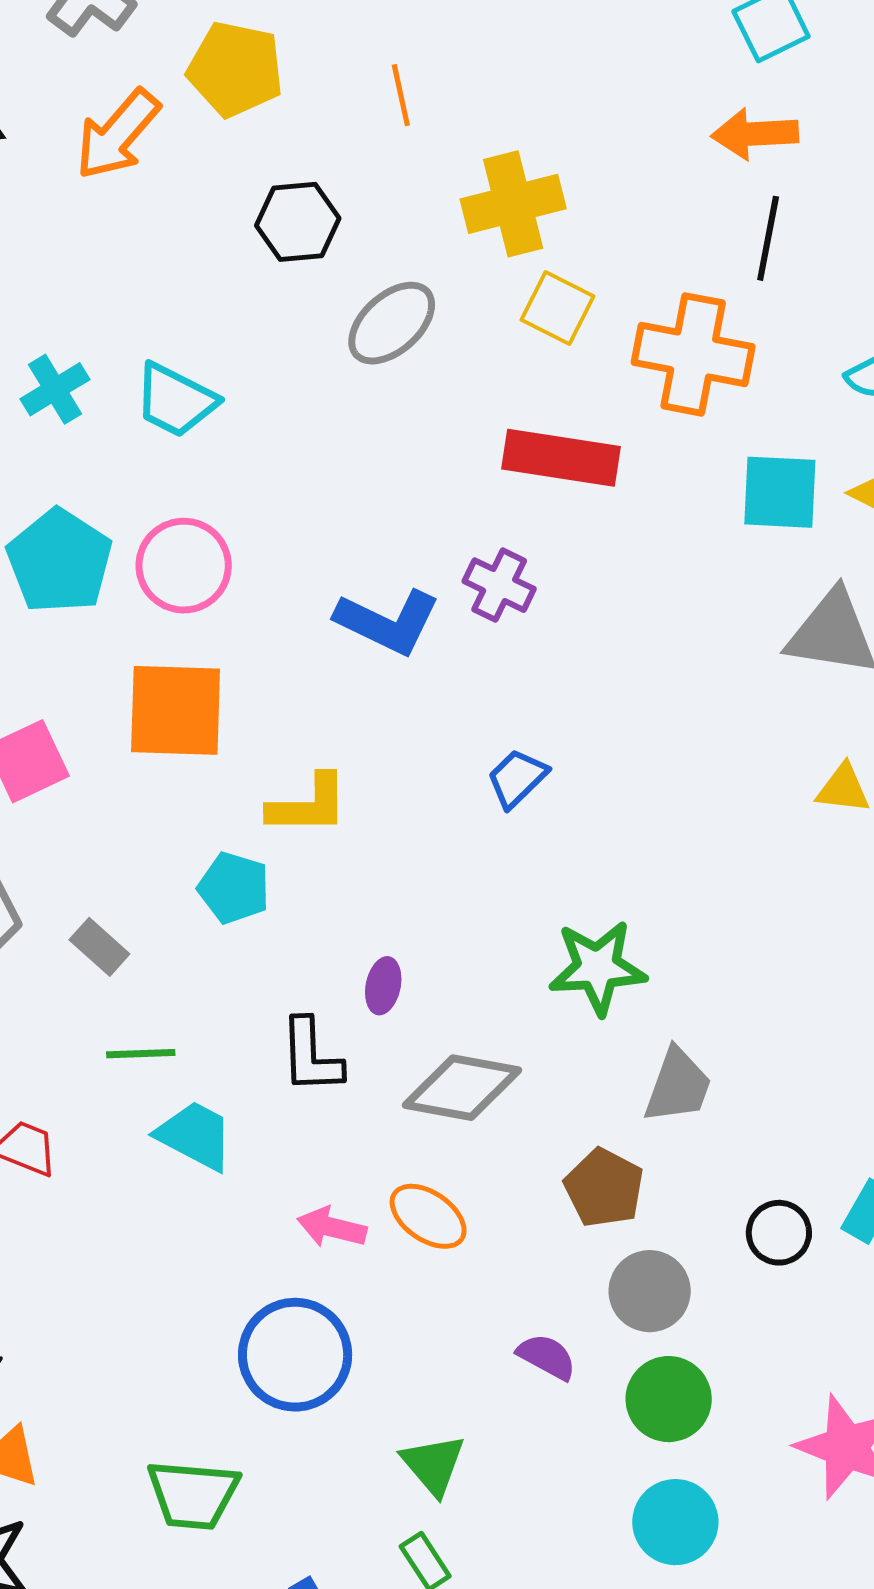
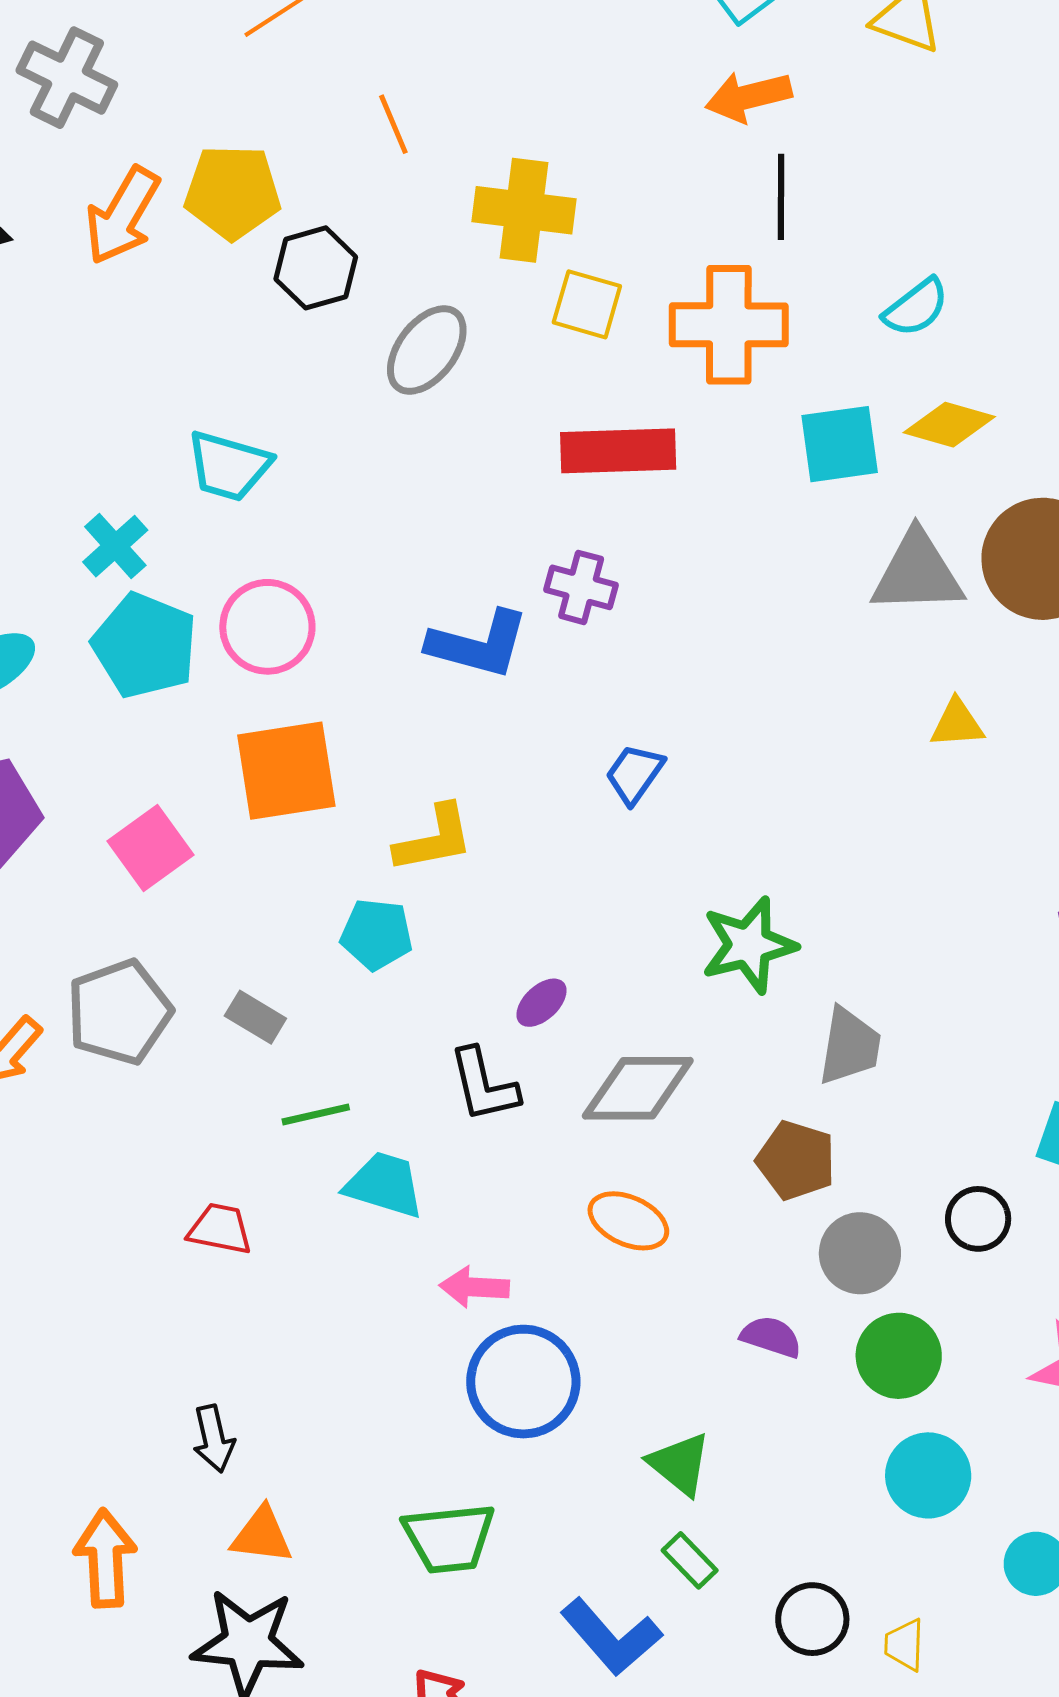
yellow pentagon: (235, 69) -> (233, 192), moved
yellow cross: (513, 204) -> (524, 210), turned 32
cyan cross: (55, 389) -> (115, 546), moved
purple ellipse: (383, 986) -> (541, 1003), turned 46
pink arrow: (332, 1227) -> (474, 1287), moved
black circle: (779, 1233) -> (978, 1219), moved

